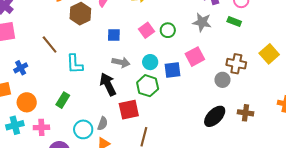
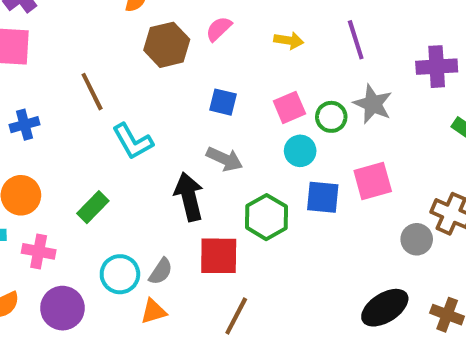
gray star: (202, 22) -> (373, 104), moved
cyan circle: (150, 62) -> (300, 151), moved
cyan L-shape: (75, 64) -> (133, 141), turned -40

